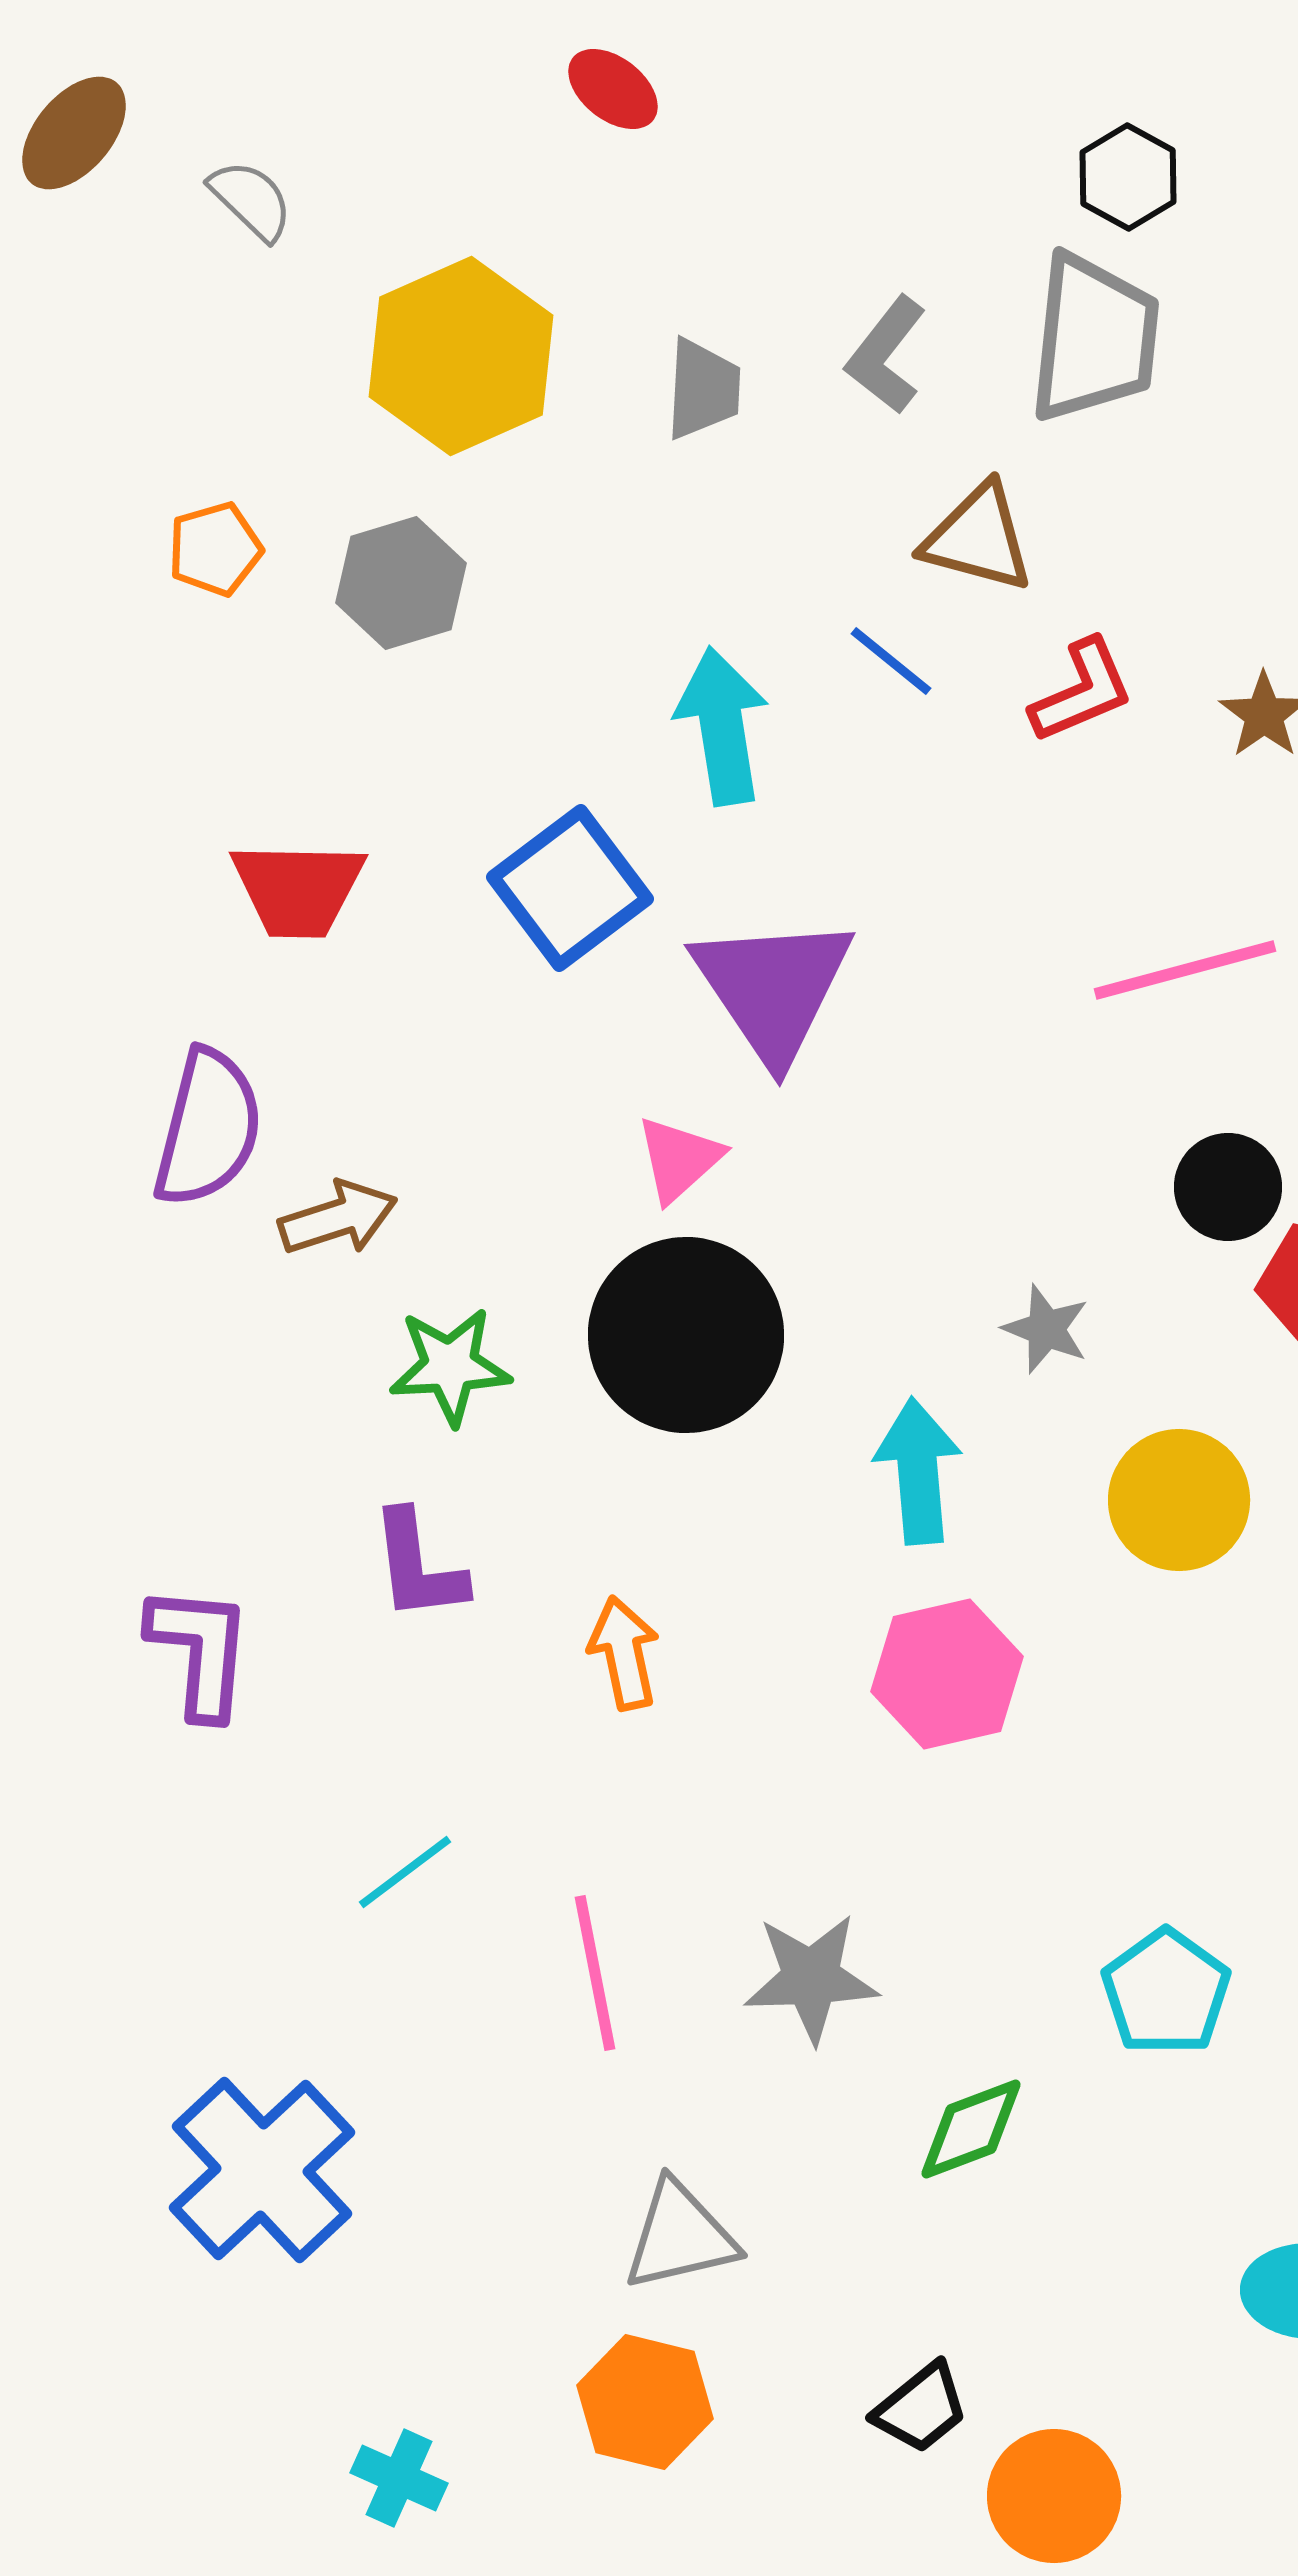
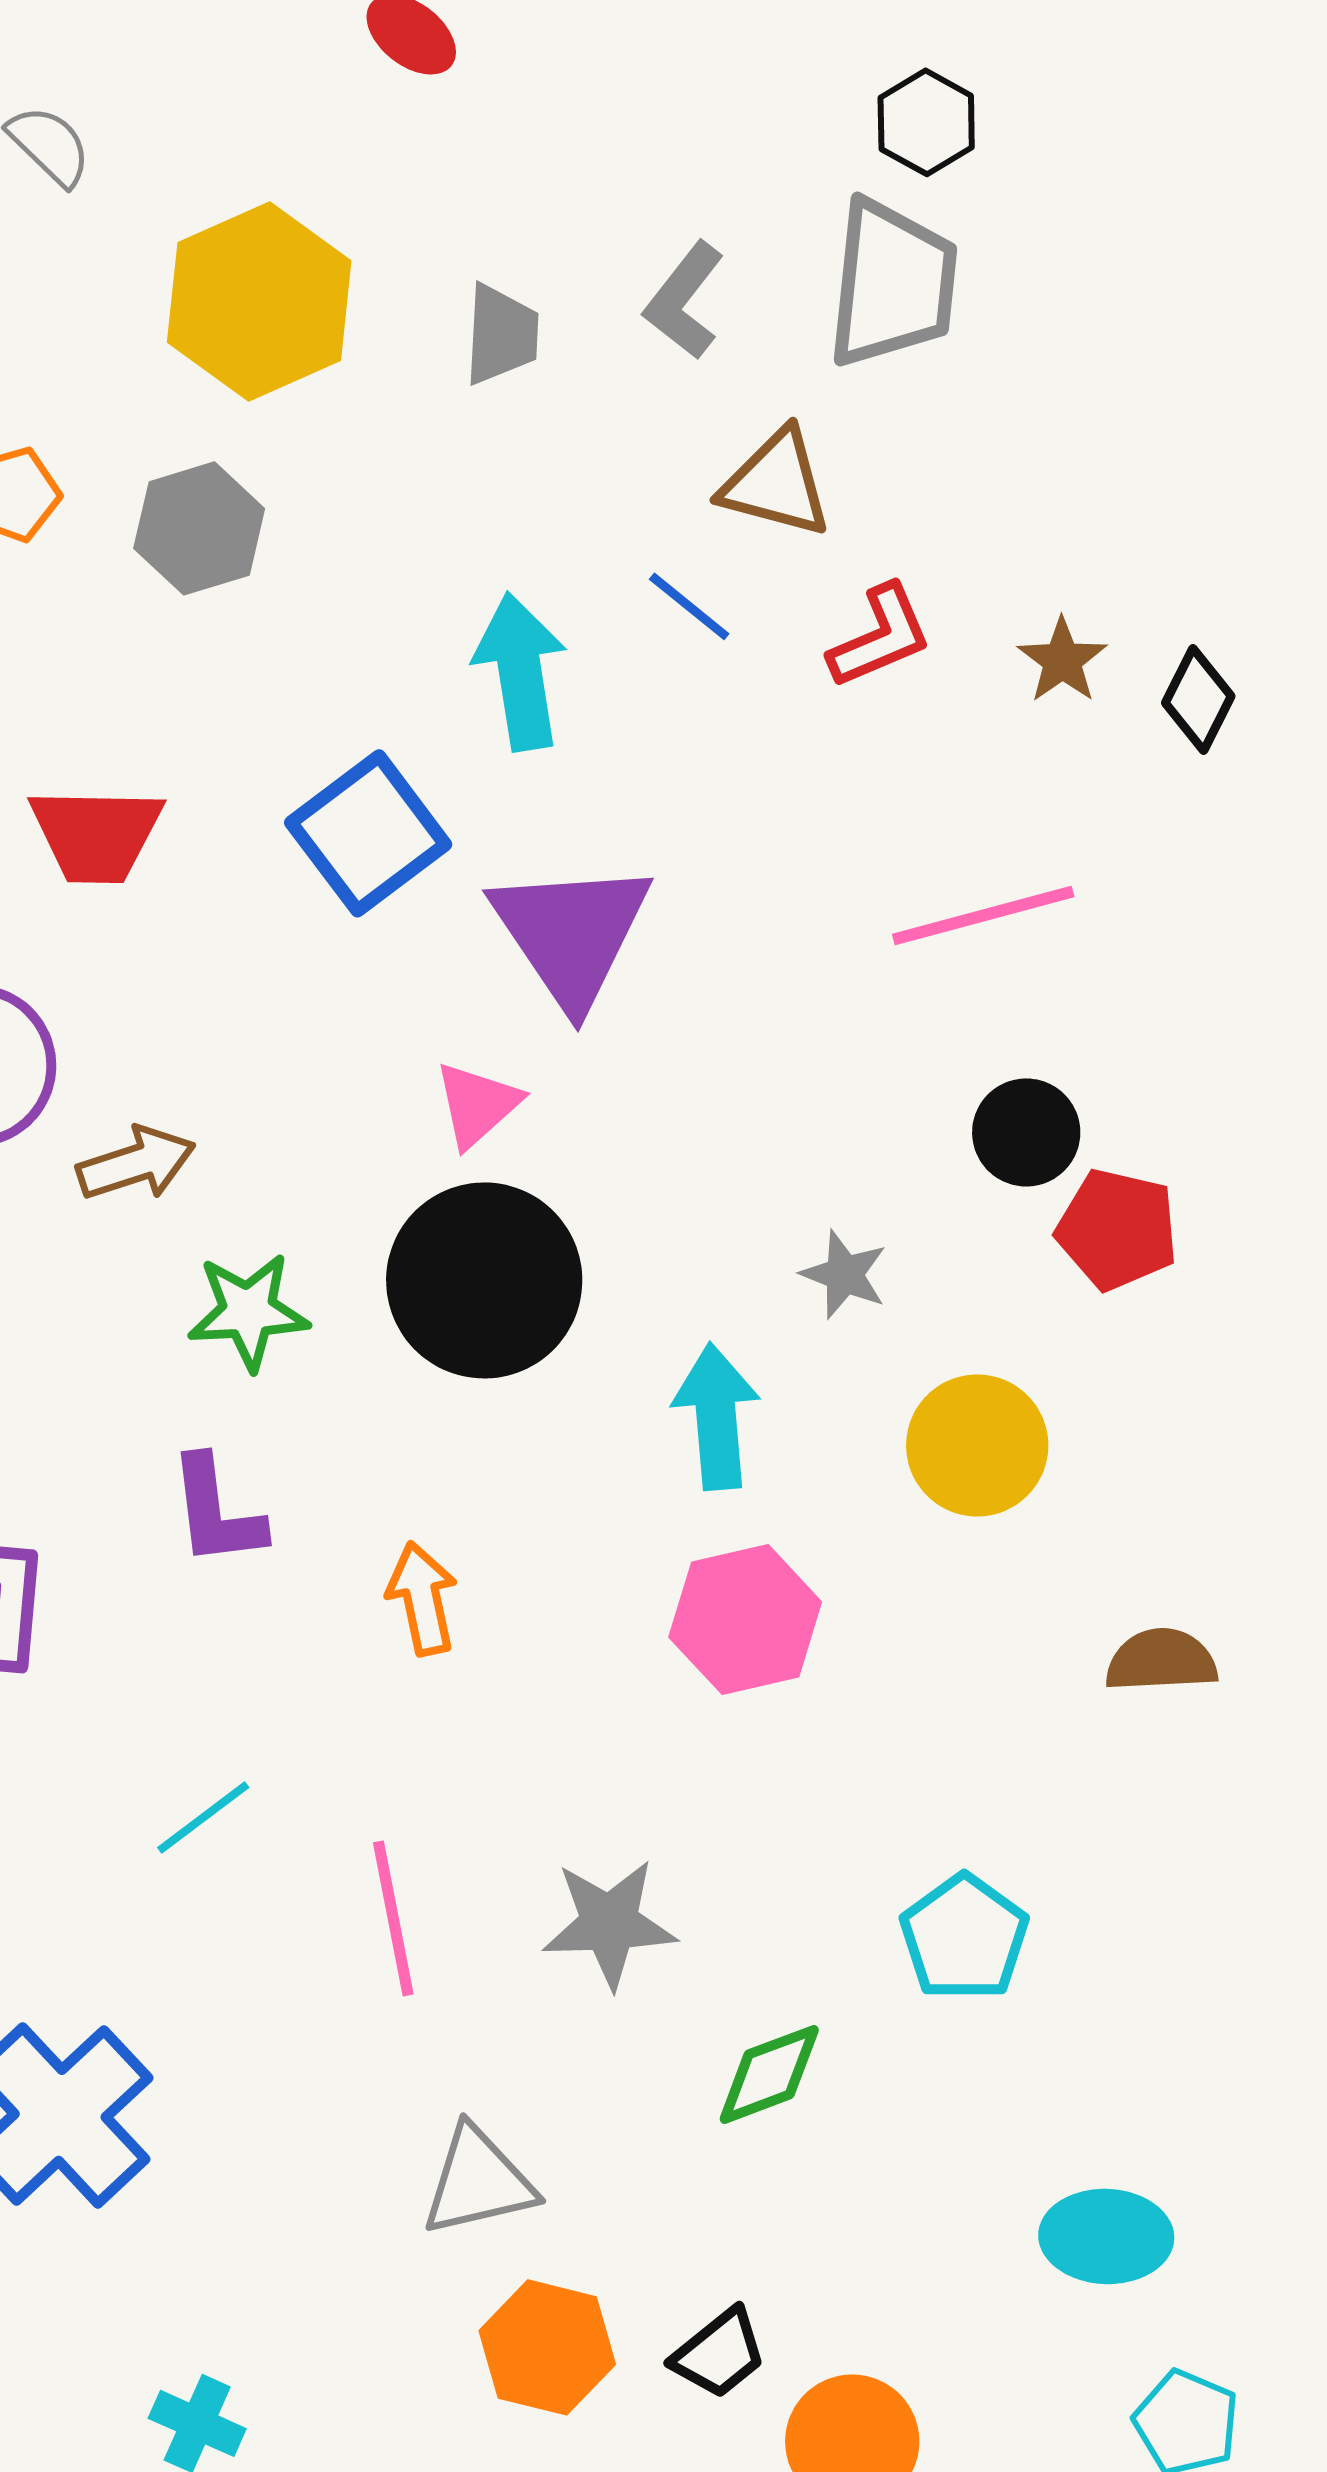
orange hexagon: (645, 2402) -> (547, 2347), moved

